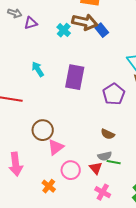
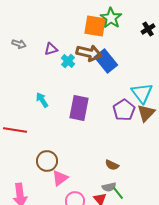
purple triangle: (31, 23) -> (51, 49), moved
blue rectangle: (102, 30) -> (106, 61), size x1.6
purple pentagon: (114, 94) -> (124, 110), moved
green line: (114, 162) -> (118, 193), turned 40

